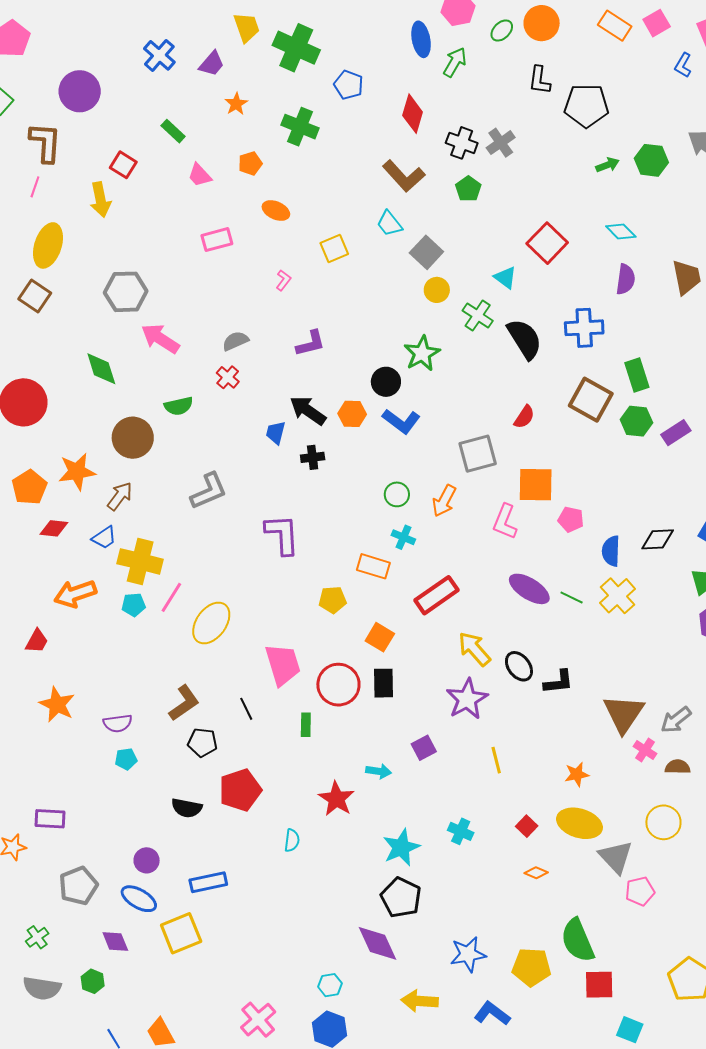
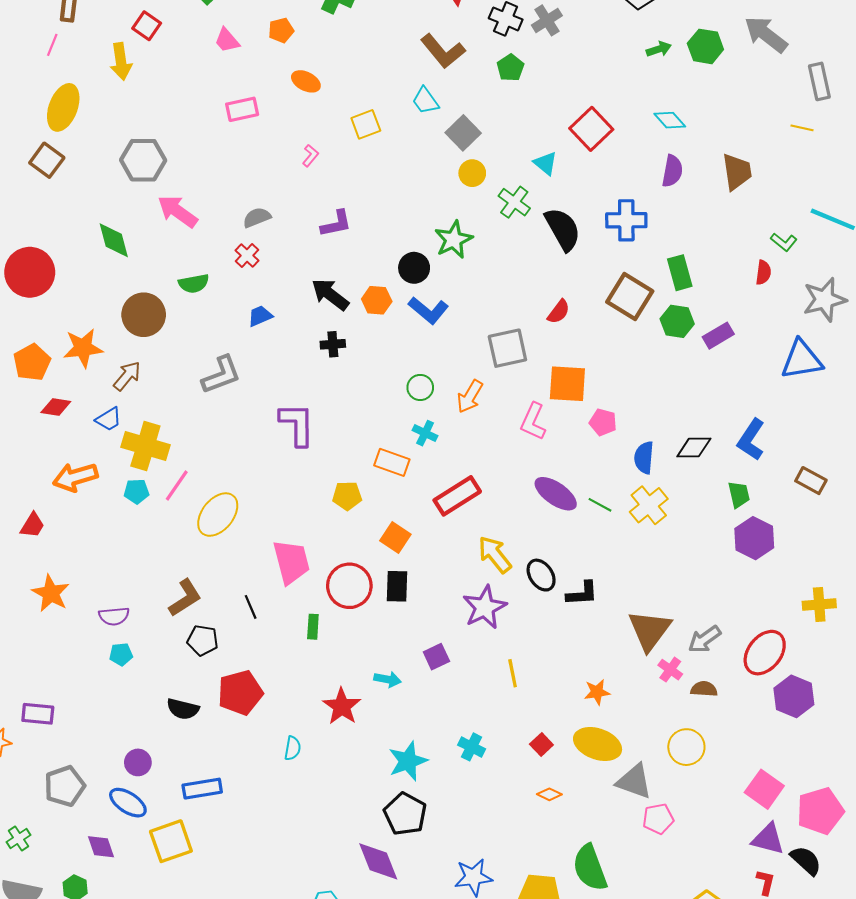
blue trapezoid: (276, 433) -> (260, 316), moved, turned 50
gray triangle: (616, 857) -> (634, 781), turned -30

